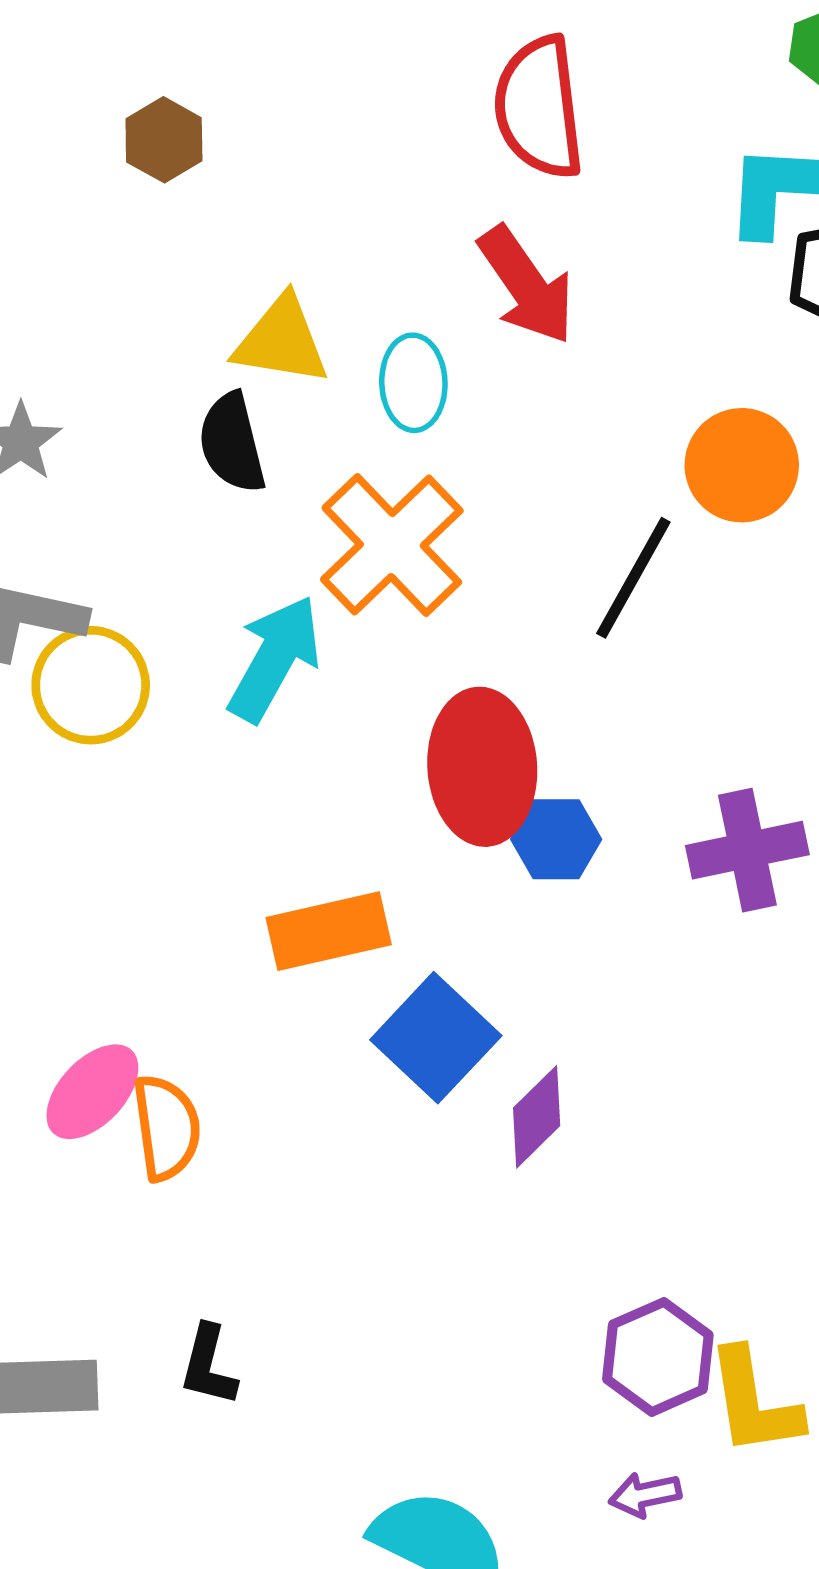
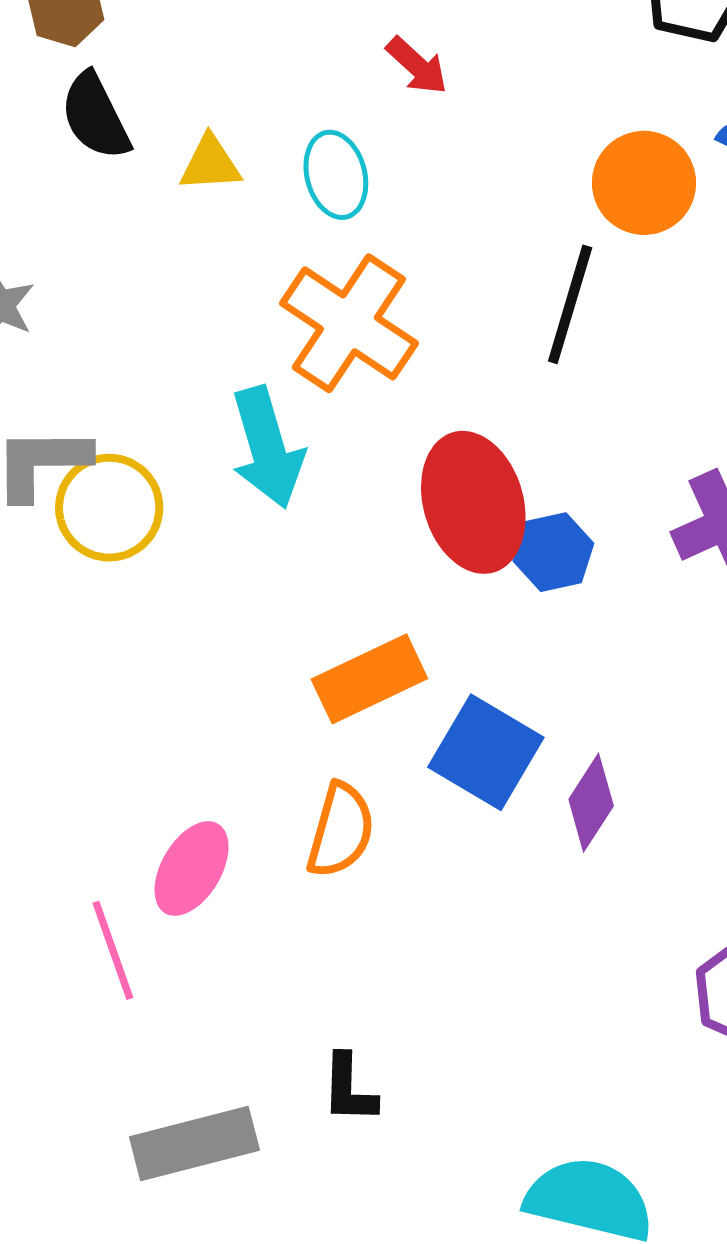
red arrow: (526, 285) -> (417, 66), size x0.6
yellow triangle: (281, 341) -> (210, 164), size x0.7
black semicircle: (232, 443) -> (95, 116), moved
cyan arrow: (274, 659) -> (267, 448), turned 147
orange semicircle: (167, 1128) -> (341, 830), moved, turned 36

